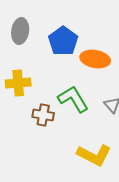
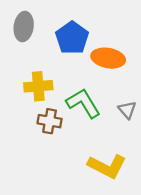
yellow cross: (18, 83) -> (38, 86), moved

